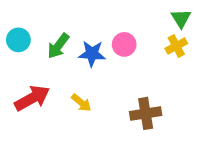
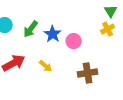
pink circle: (124, 44) -> (74, 41), moved
blue star: (92, 54) -> (53, 34), turned 30

